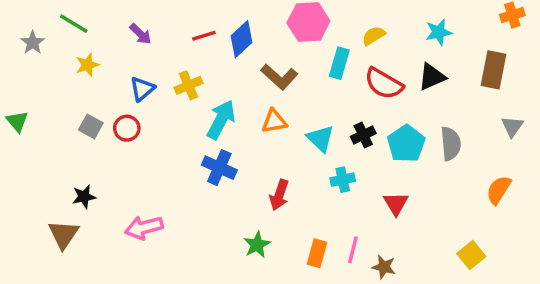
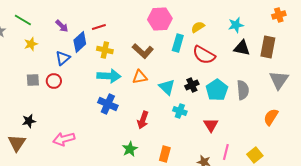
blue diamond: (242, 39) -> (80, 42), moved
black triangle: (432, 77) -> (242, 48), moved, turned 36
yellow cross: (188, 85) -> (105, 50), moved, turned 35
cyan arrow: (221, 120) -> (109, 76), turned 65
gray square: (91, 126) -> (33, 80), turned -32
gray triangle: (512, 126) -> (279, 80), size x1.5
cyan cross: (343, 180) -> (180, 111), turned 32
pink line: (353, 250) -> (226, 152), moved

